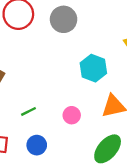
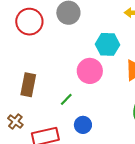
pink circle: (72, 115) -> (90, 71), moved, size x1.6

